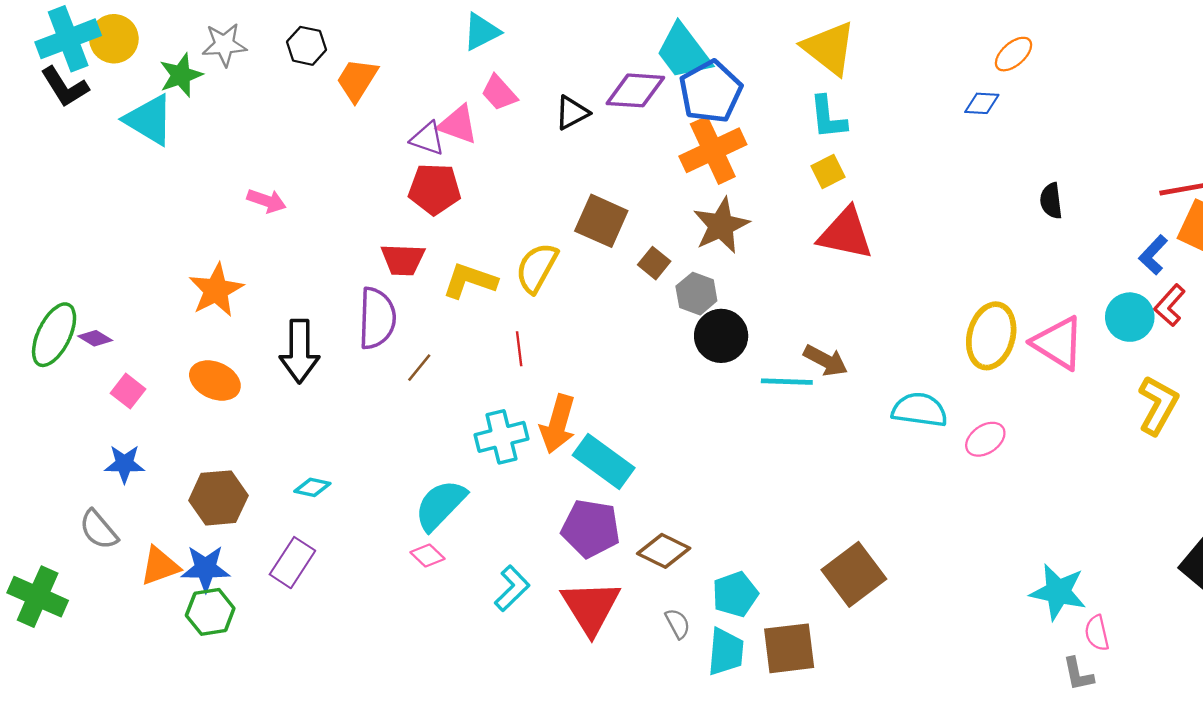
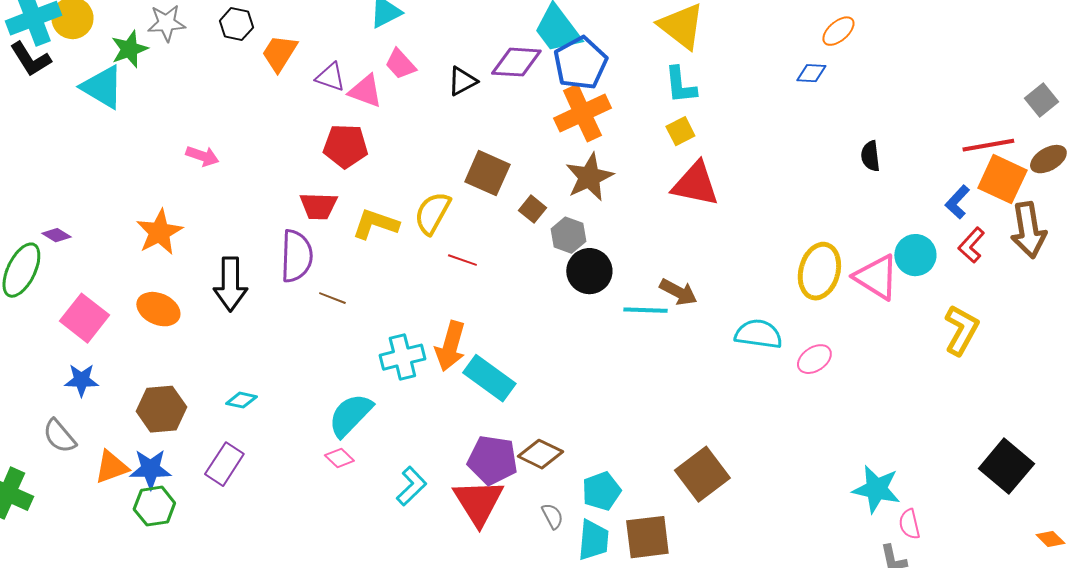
purple triangle: (427, 139) -> (330, 77), moved
cyan circle: (1130, 317) -> (915, 255), moved
purple diamond: (95, 338) -> (56, 235), moved
red line: (519, 349) -> (462, 260), moved, turned -64
brown line: (419, 368) -> (332, 298), turned 72
pink square: (128, 391) -> (84, 318), size x1.6
purple pentagon: (591, 528) -> (492, 460), moved

